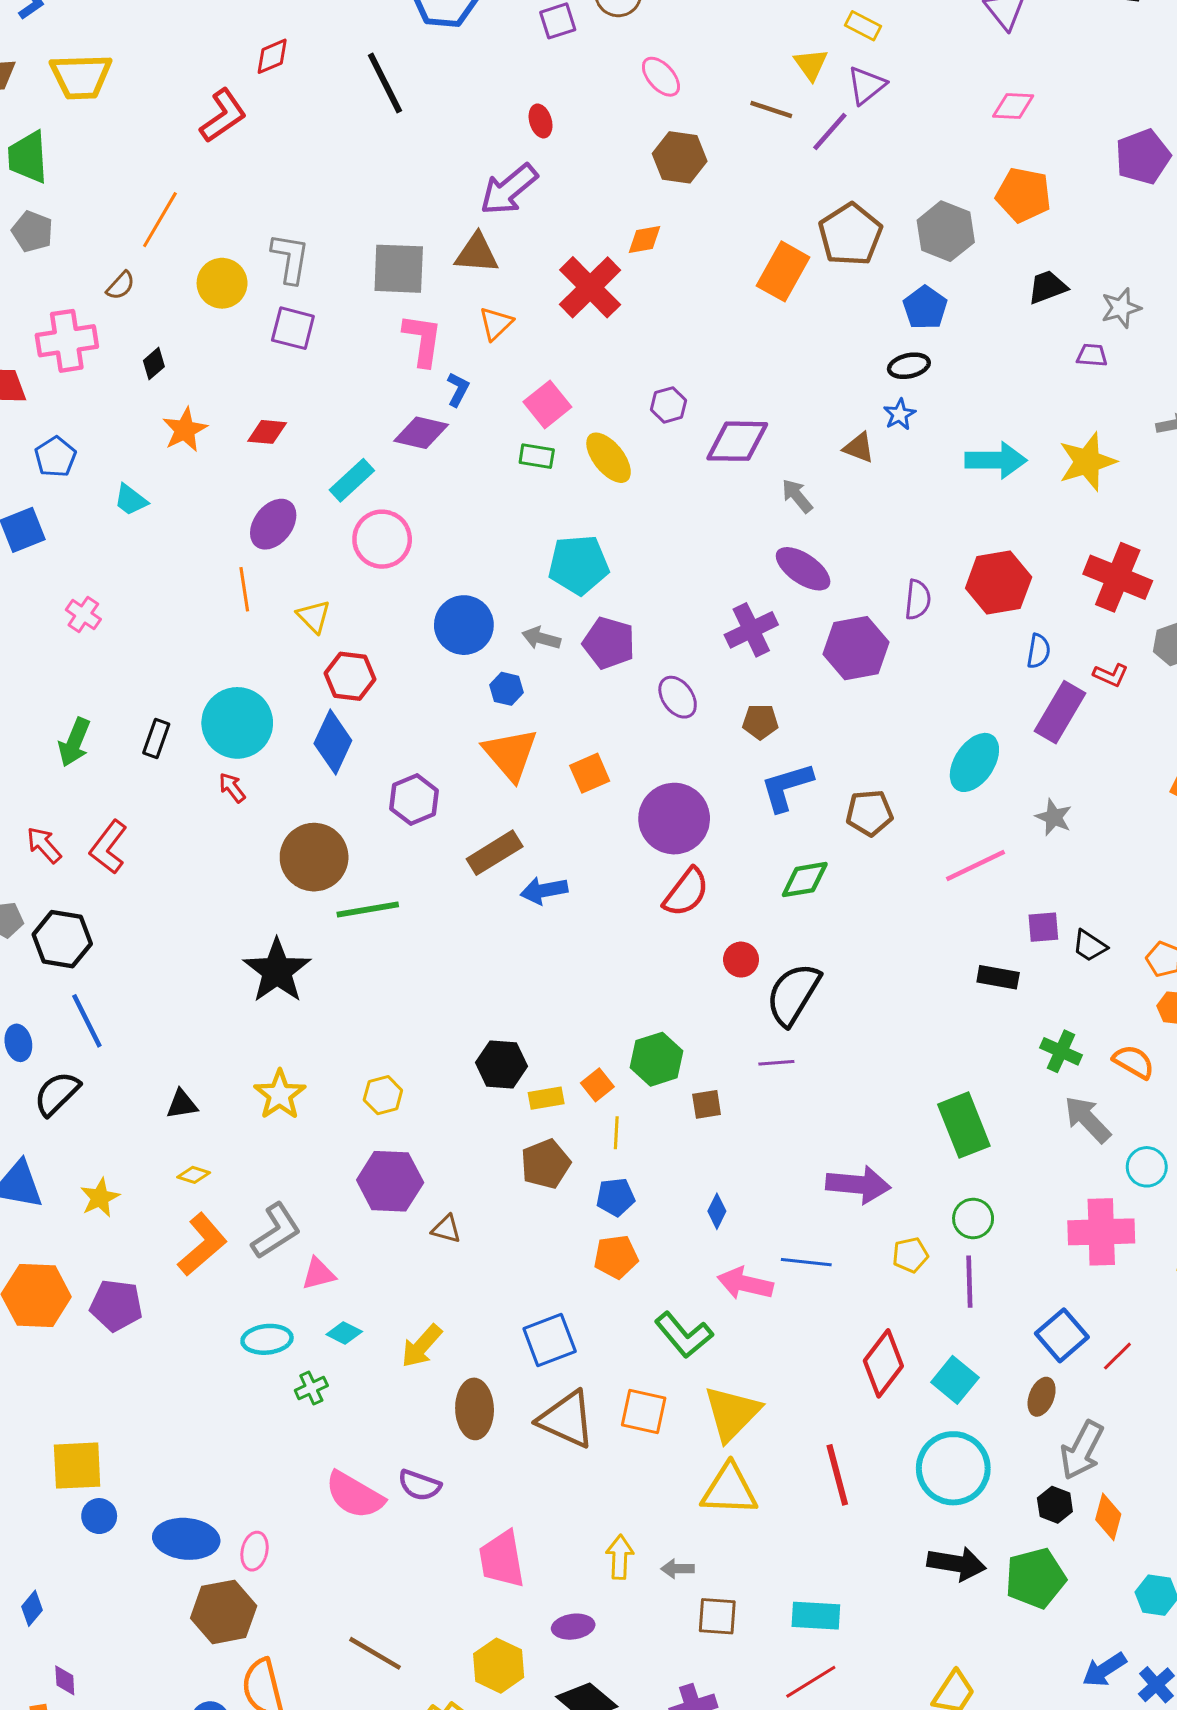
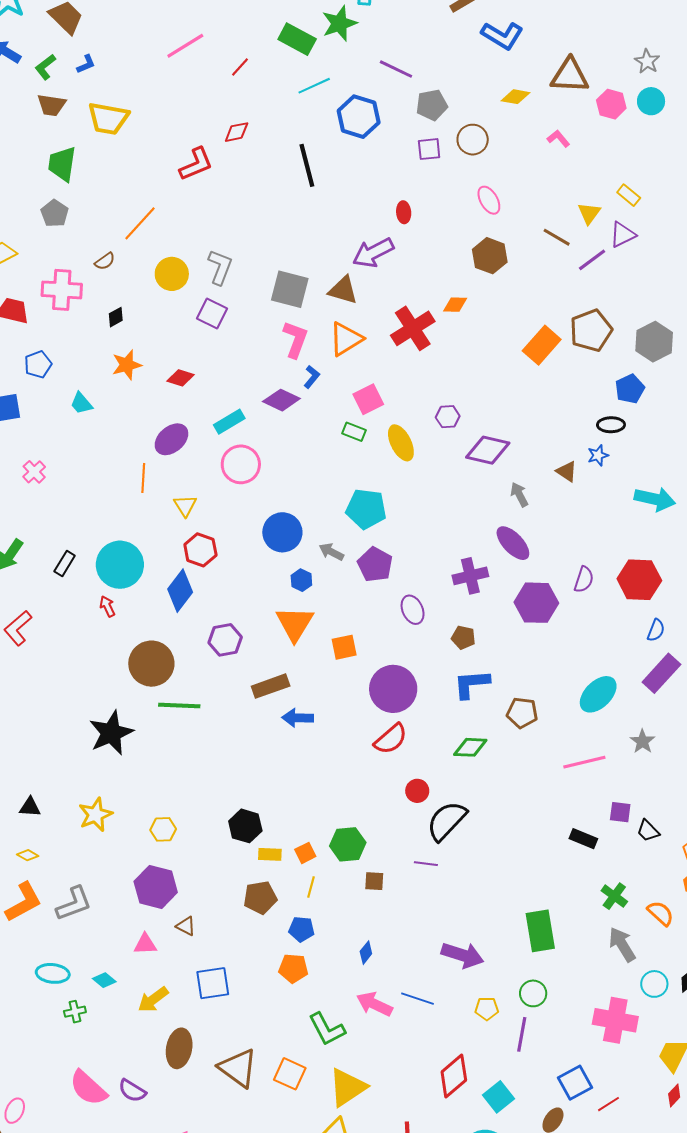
orange triangle: (496, 323) -> (346, 339), size x1.5
pink triangle: (318, 1274) -> (145, 944), moved
blue square: (550, 1340) -> (213, 983), moved

